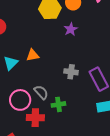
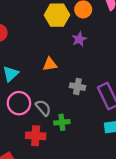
orange triangle: (33, 55) -> (50, 64), moved
pink circle: (20, 100) -> (19, 103), moved

